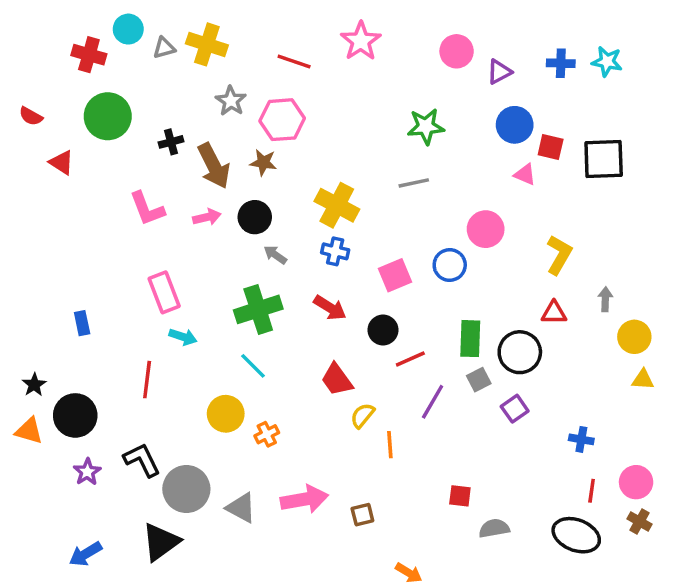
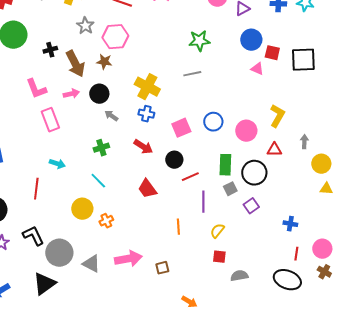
pink circle: (486, 229) -> (246, 131), moved
pink rectangle: (164, 292) -> (50, 120), moved
green cross: (258, 309) -> (101, 148), size x0.6
purple line: (433, 402) -> (203, 202), turned -30
yellow semicircle: (362, 415) -> (217, 231), moved

